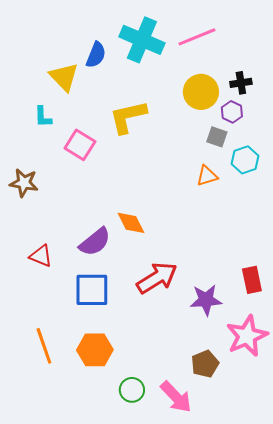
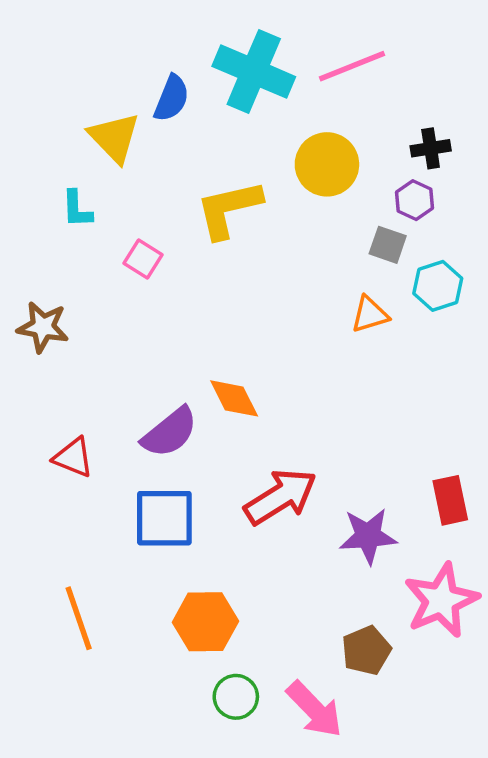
yellow circle: (201, 92) -> (327, 164), moved
pink square: (80, 145) -> (143, 259), size x0.7
orange hexagon: (95, 350) -> (205, 622), moved

